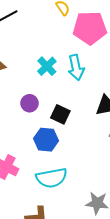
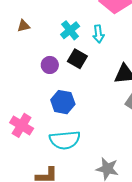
cyan arrow: (76, 67) -> (98, 34), size x0.7
black square: (60, 114) -> (77, 59), moved

